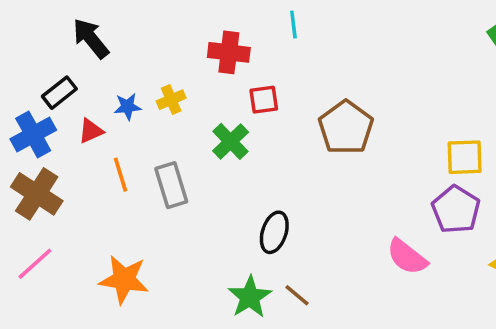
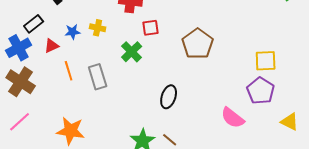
yellow cross: (171, 100) -> (98, 28), turned 35
black ellipse: (274, 232) -> (169, 97), moved

